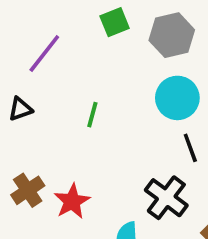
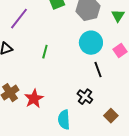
black cross: (166, 198) -> (85, 97), size x0.7

